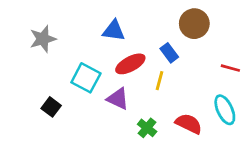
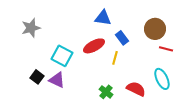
brown circle: (194, 24) -> (155, 29), moved
blue triangle: (114, 31) -> (103, 18), moved
purple triangle: (118, 99) -> (57, 80), moved

